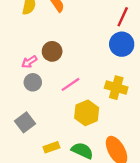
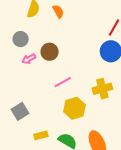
gray circle: (33, 82) -> (21, 39), moved
yellow cross: (116, 88) -> (102, 89), turned -36

